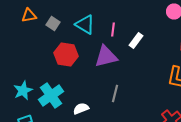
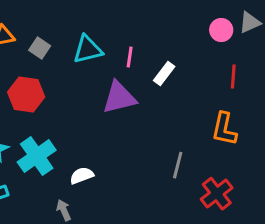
cyan triangle: (85, 24) -> (88, 50), turned -45
red hexagon: (66, 54) -> (26, 95), moved
gray line: (115, 94) -> (178, 165), moved

